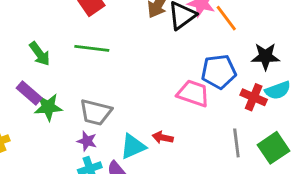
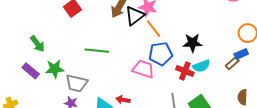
orange line: (226, 18) -> (153, 29), moved
green line: (92, 48) -> (97, 51), moved
green star: (48, 107) -> (55, 69), moved

